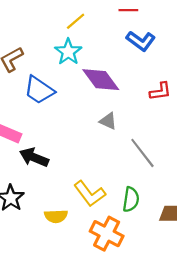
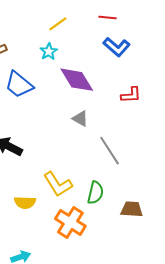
cyan star: (68, 52) -> (49, 52), size x0.7

